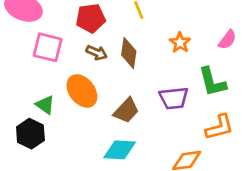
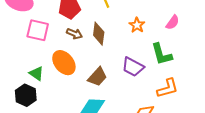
purple trapezoid: (174, 98) -> (133, 67), turned 35

